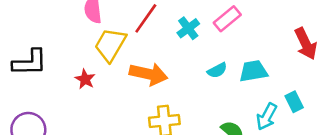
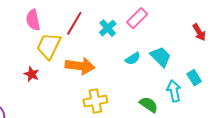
red arrow: (306, 44) -> (199, 32), size x0.7
cyan trapezoid: (253, 71) -> (161, 57), turned 60
cyan arrow: (267, 117) -> (174, 91), turned 145

